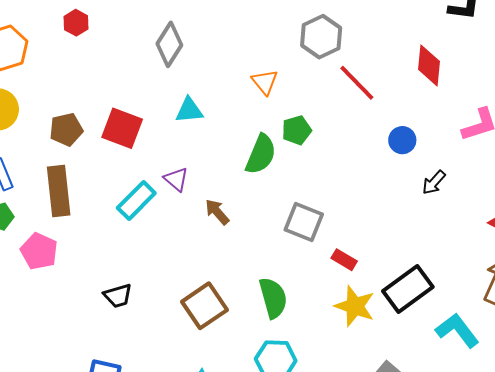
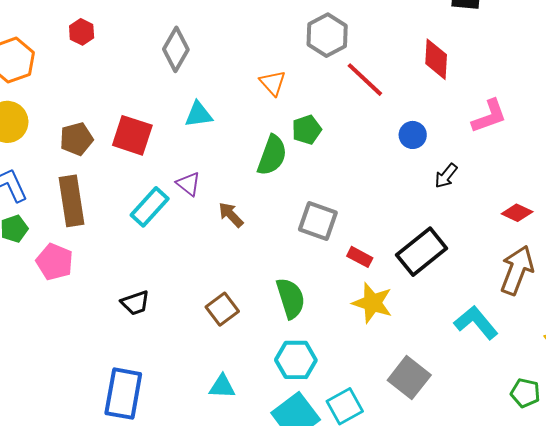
black rectangle: (408, 289) -> (422, 252), moved
brown square: (204, 306) -> (222, 309), size x0.7

